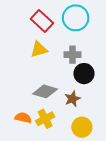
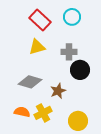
cyan circle: (76, 18) -> (72, 17), size x0.7
gray diamond: (45, 91) -> (30, 82), moved
brown star: (72, 99) -> (58, 91), moved

